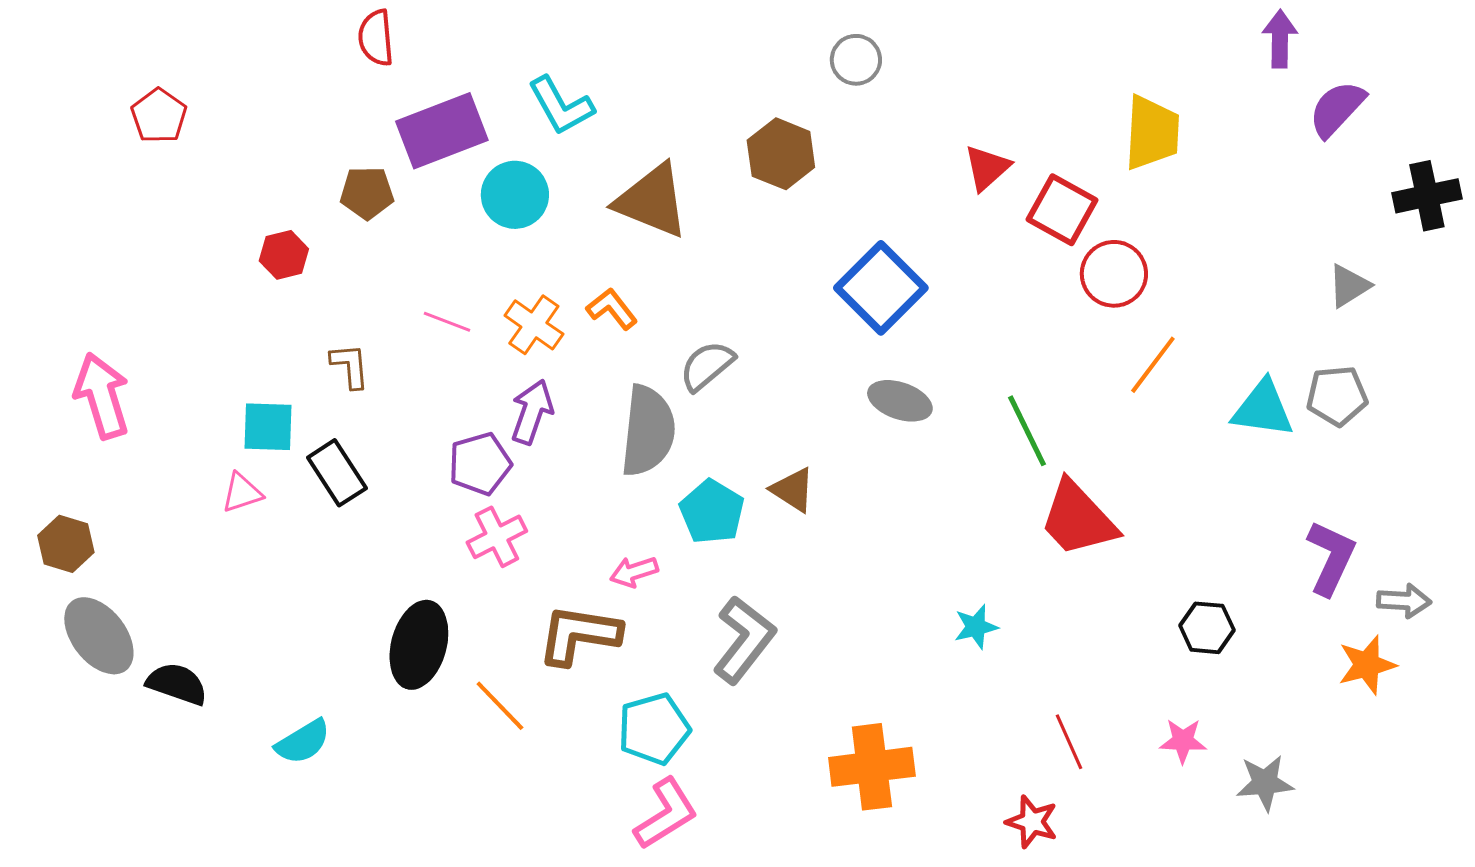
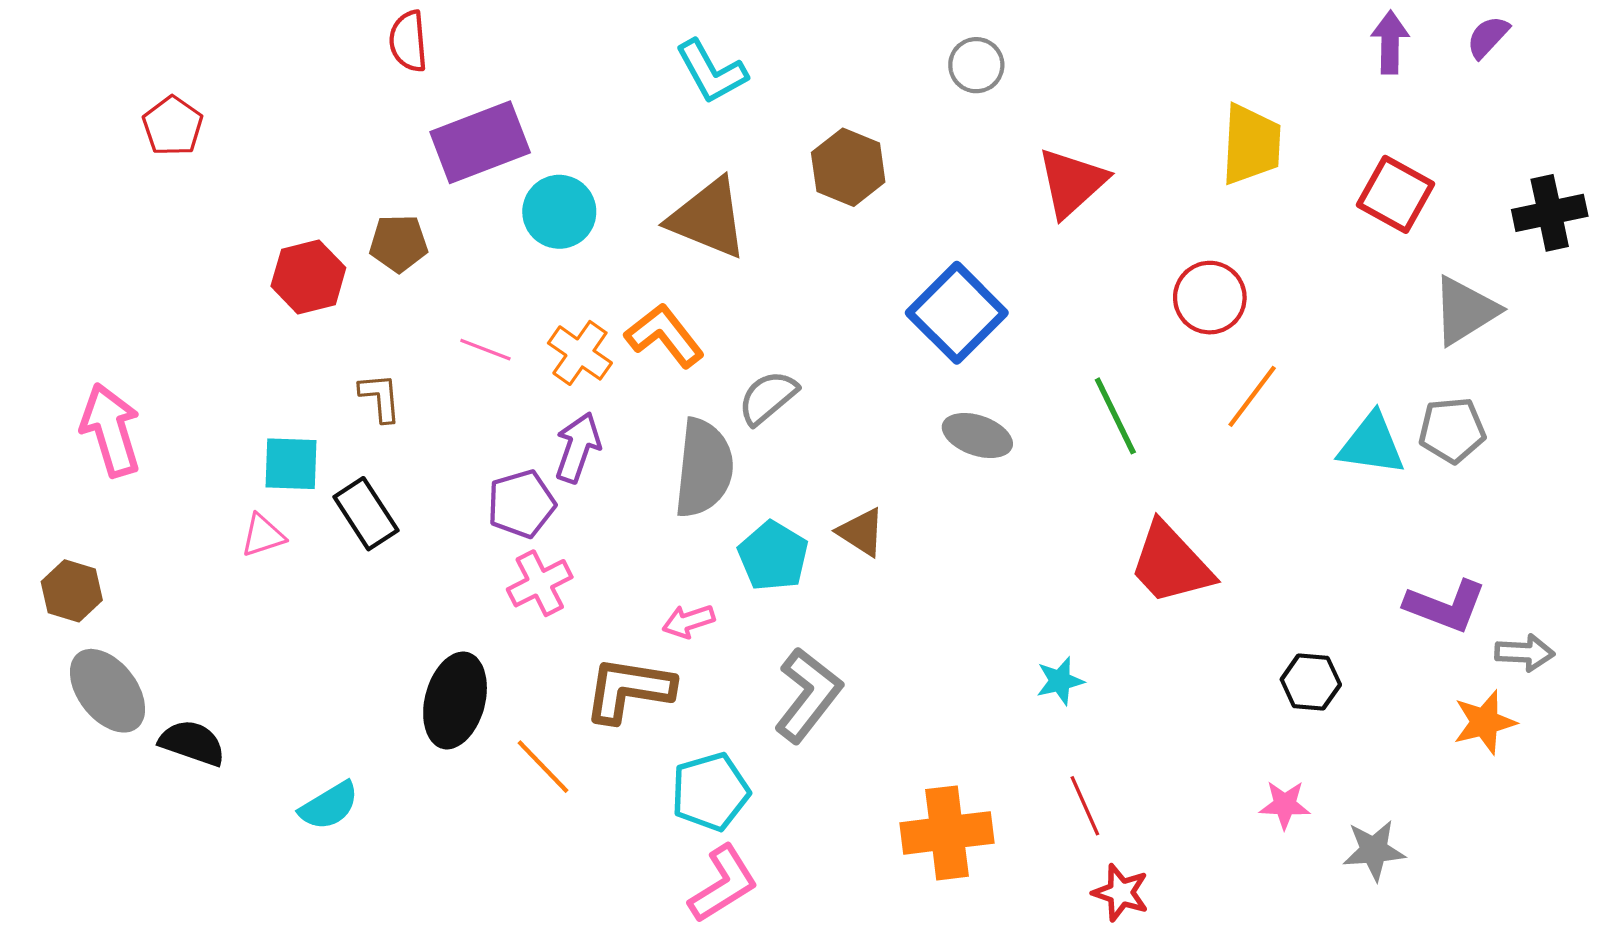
gray circle: (856, 60) -> (976, 65), moved
cyan L-shape: (561, 106) -> (711, 72), moved
purple semicircle: (1337, 109) -> (1488, 37), moved, size x0.7
red triangle: (987, 168) -> (1072, 182), size x1.4
brown pentagon: (367, 193) -> (399, 243), moved
red square: (1062, 210) -> (1396, 194), moved
red hexagon: (284, 255) -> (308, 277), size x1.4
gray triangle: (1349, 286) -> (1465, 311), size x1.5
orange L-shape: (612, 309) -> (665, 336), size x1.4
green line: (1027, 431) -> (1115, 416), moved
purple L-shape: (1331, 558) -> (1445, 606), turned 86
red line: (1069, 742) -> (1085, 806), moved

